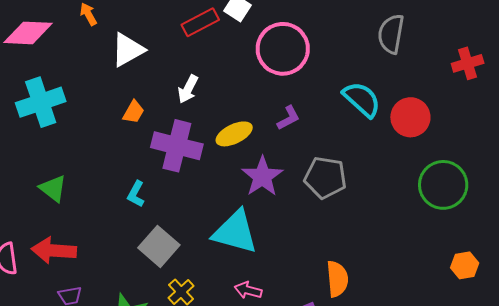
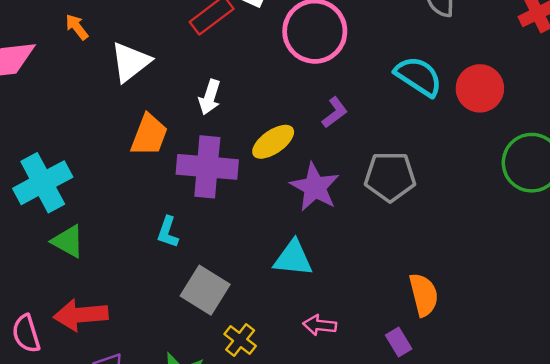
cyan cross: (41, 102) -> (43, 183), moved
orange trapezoid: (134, 112) -> (149, 135), size x1.5
cyan triangle: (235, 232) -> (293, 258), size x0.7

